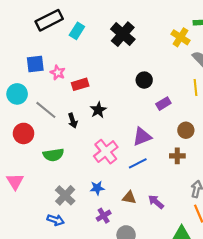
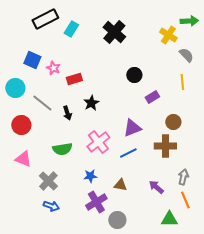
blue square: (35, 64) -> (32, 60), turned 30
green semicircle: (53, 155) -> (62, 149), moved
brown cross: (177, 156) -> (165, 146), size x1.5
pink triangle: (15, 182) -> (23, 159), moved, turned -36
gray cross: (65, 195) -> (48, 181), moved
purple arrow: (156, 202) -> (156, 187), moved
purple cross: (104, 216) -> (96, 202), size x1.5

